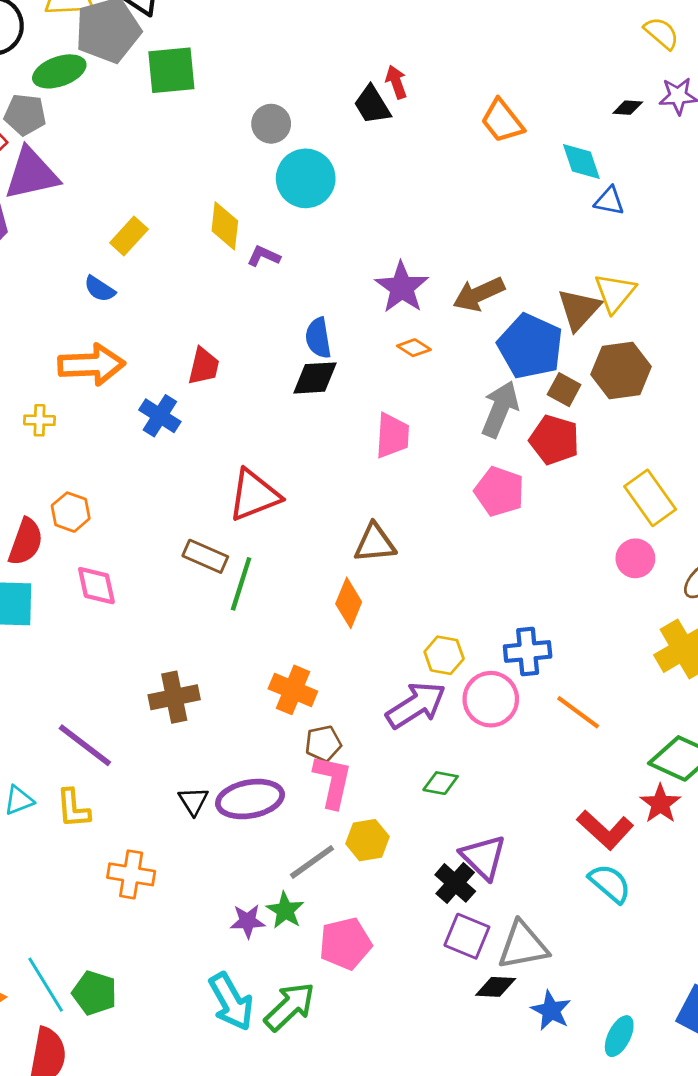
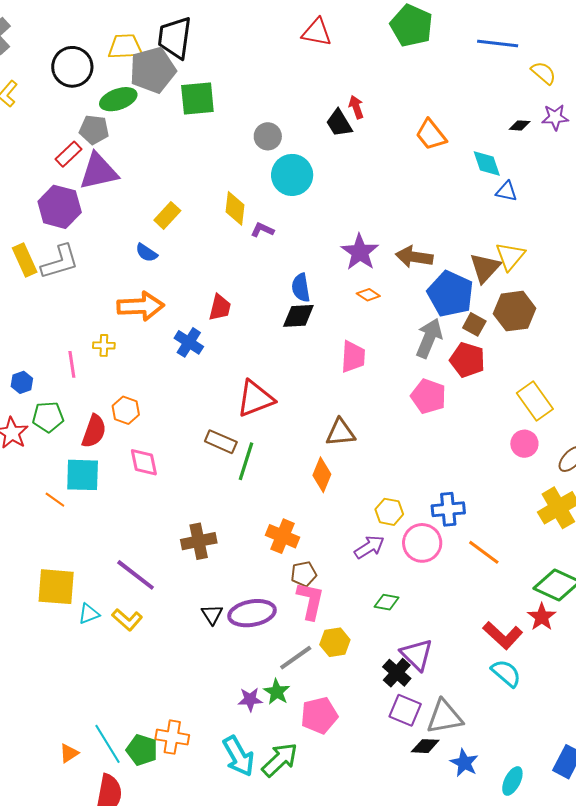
brown arrow: (479, 294) -> (414, 257), turned 33
purple arrow: (416, 705) -> (369, 547), size x0.7
yellow L-shape: (73, 808) -> (127, 620), turned -44
orange cross: (131, 874) -> (172, 737), moved

